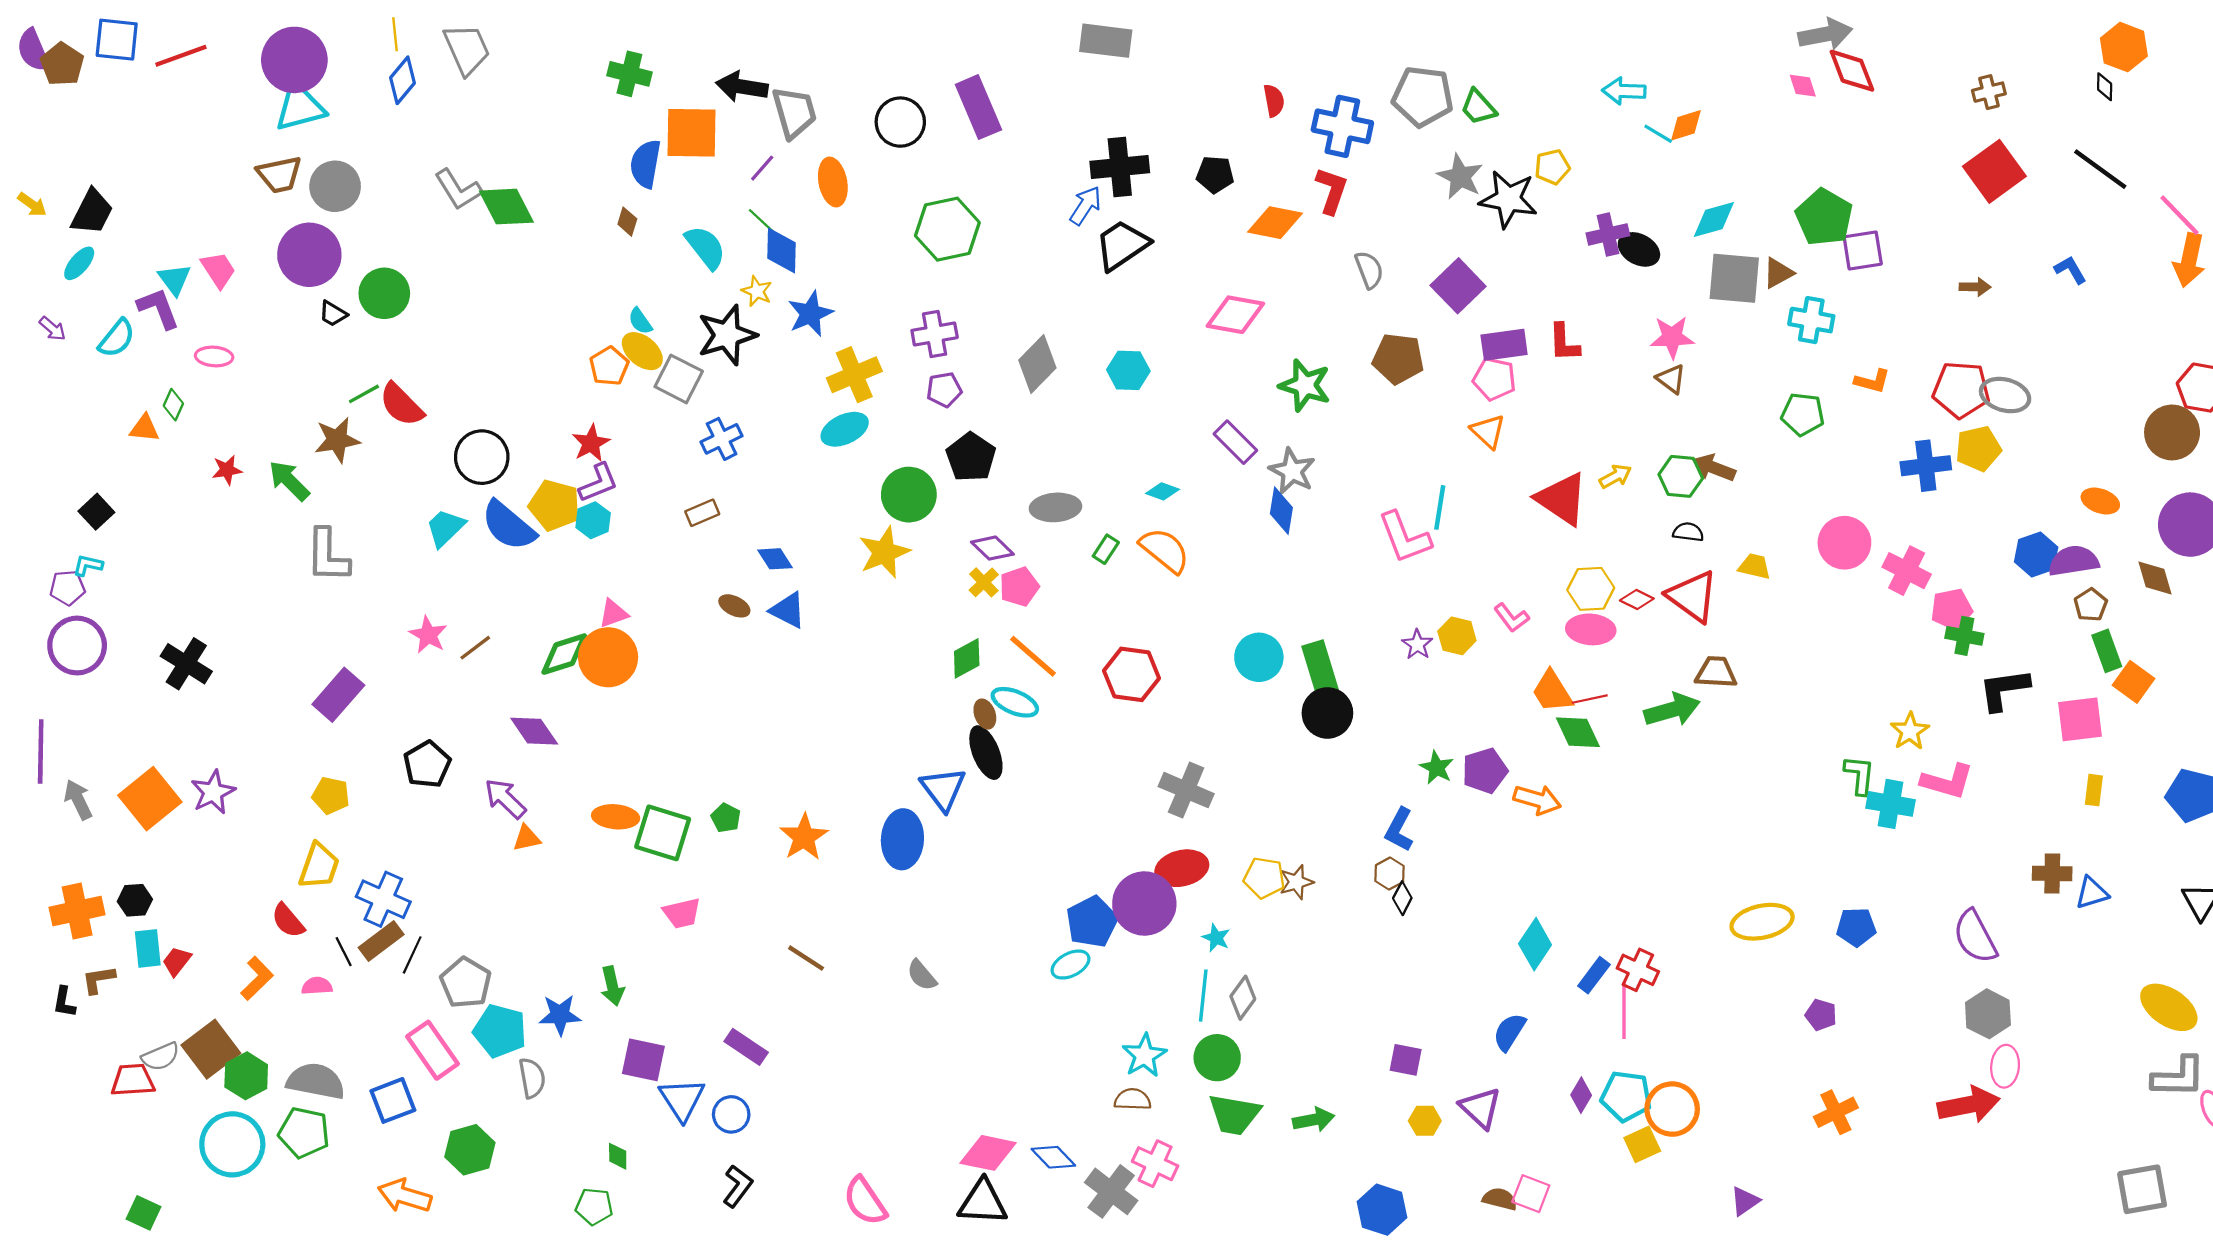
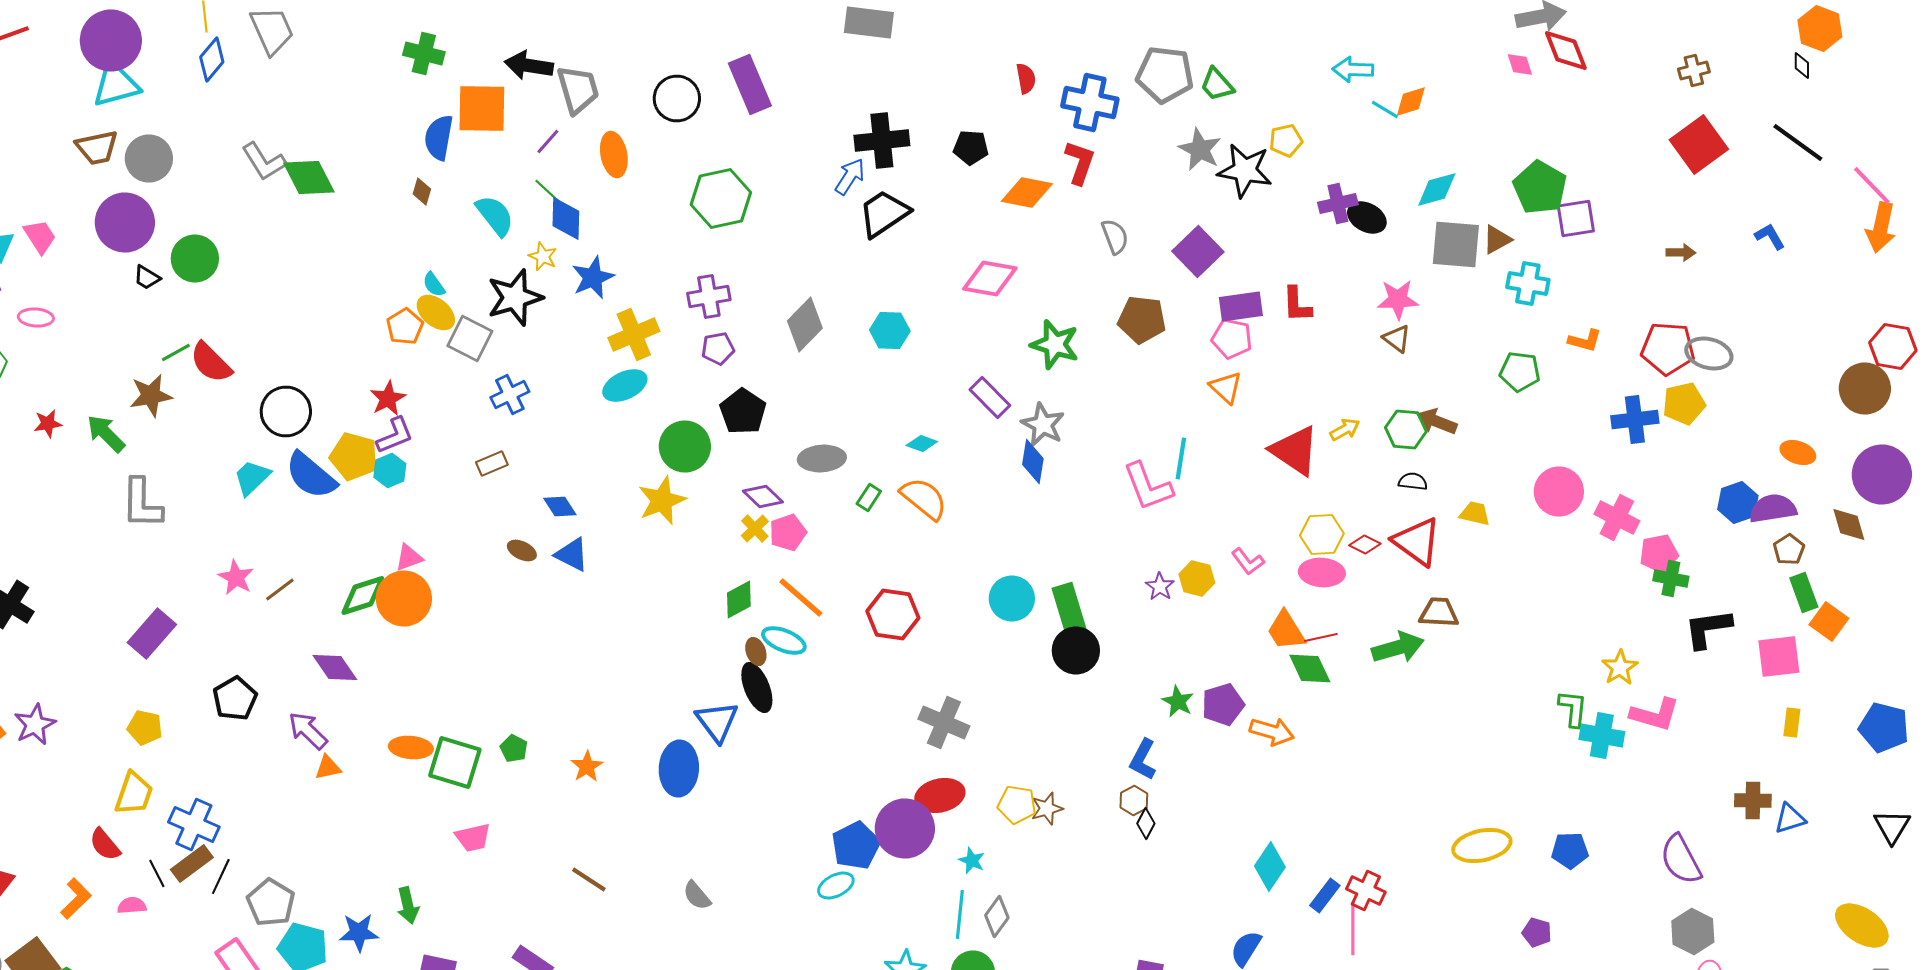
orange star: (804, 837) -> (587, 766), size x0.7

